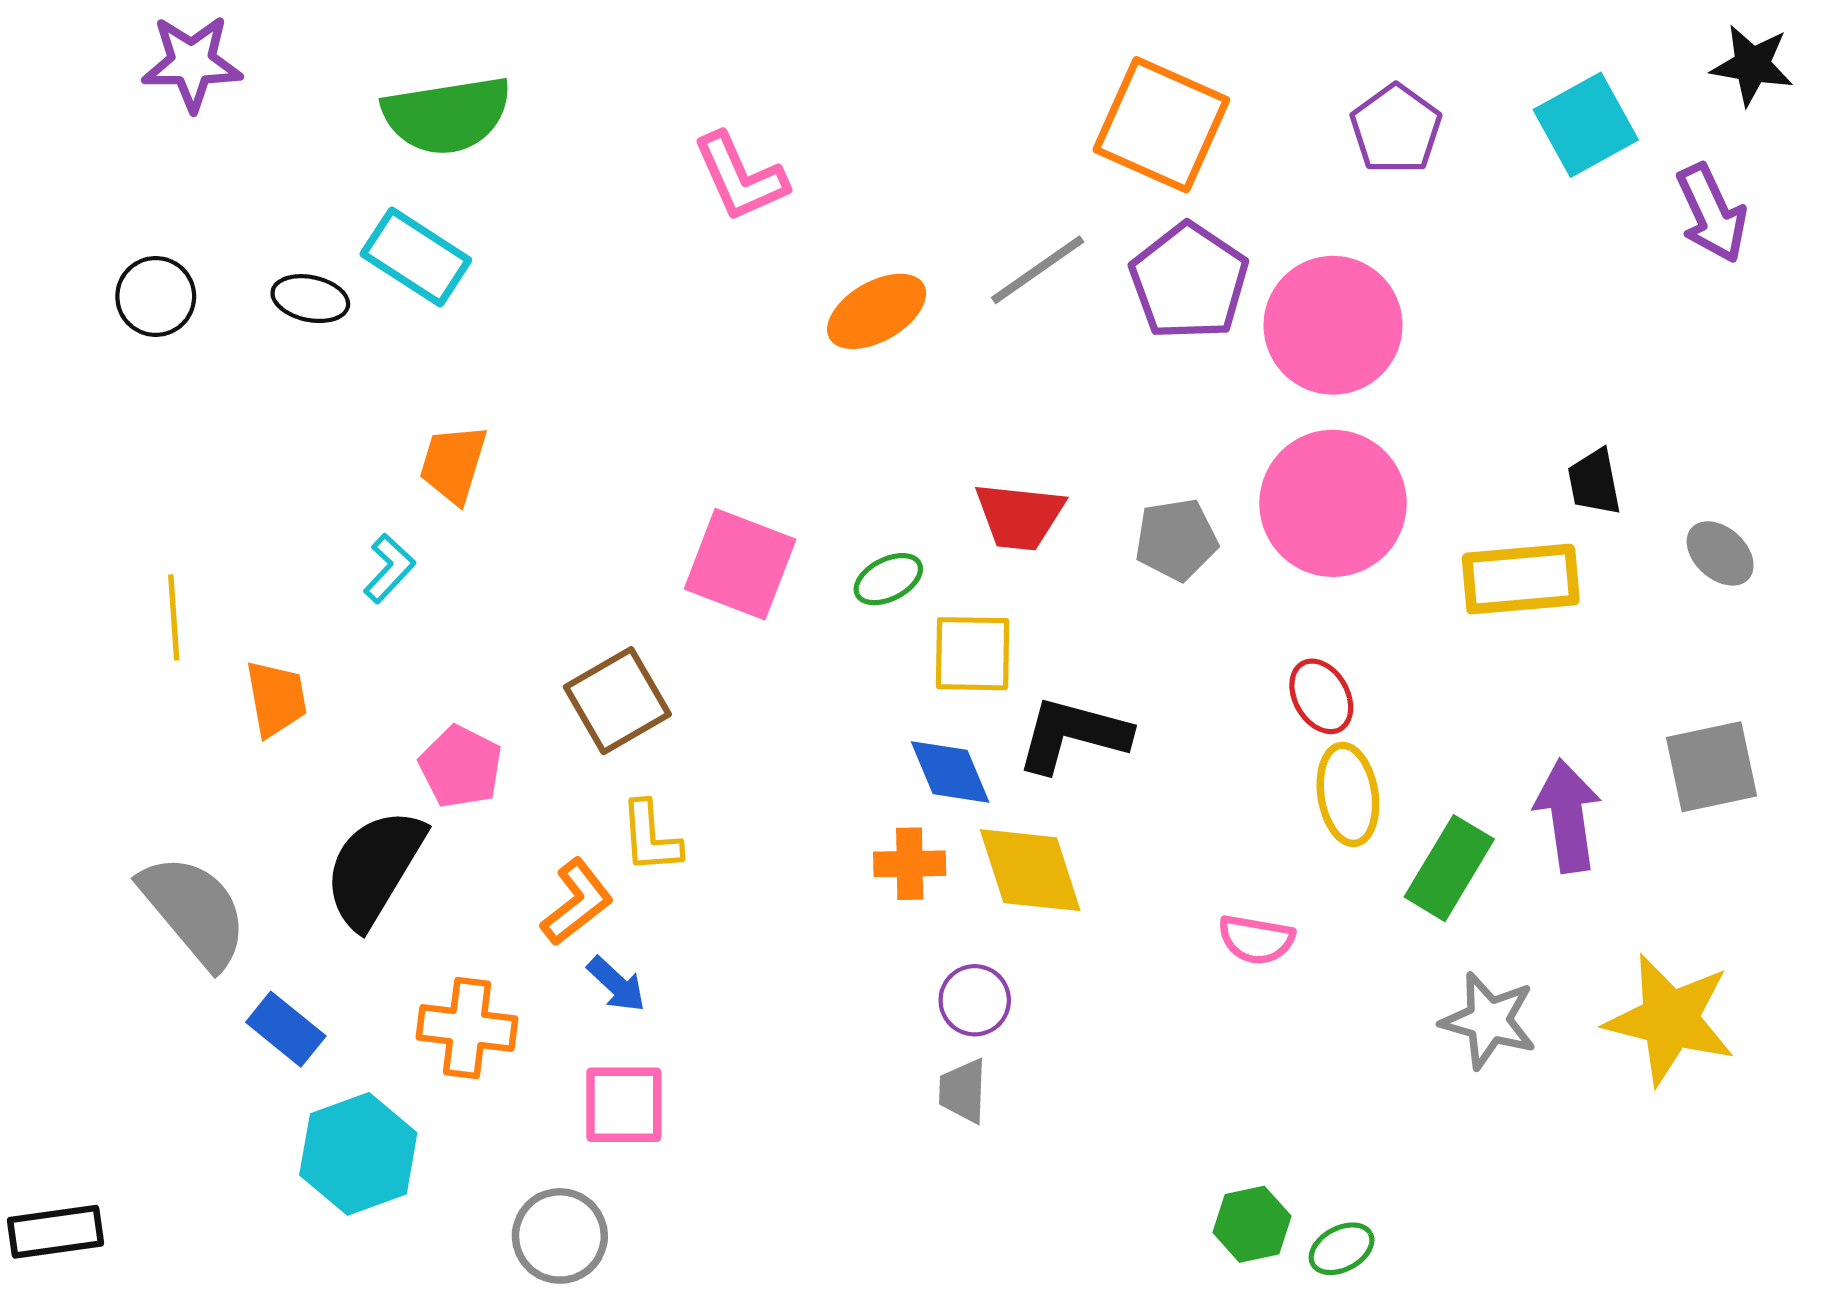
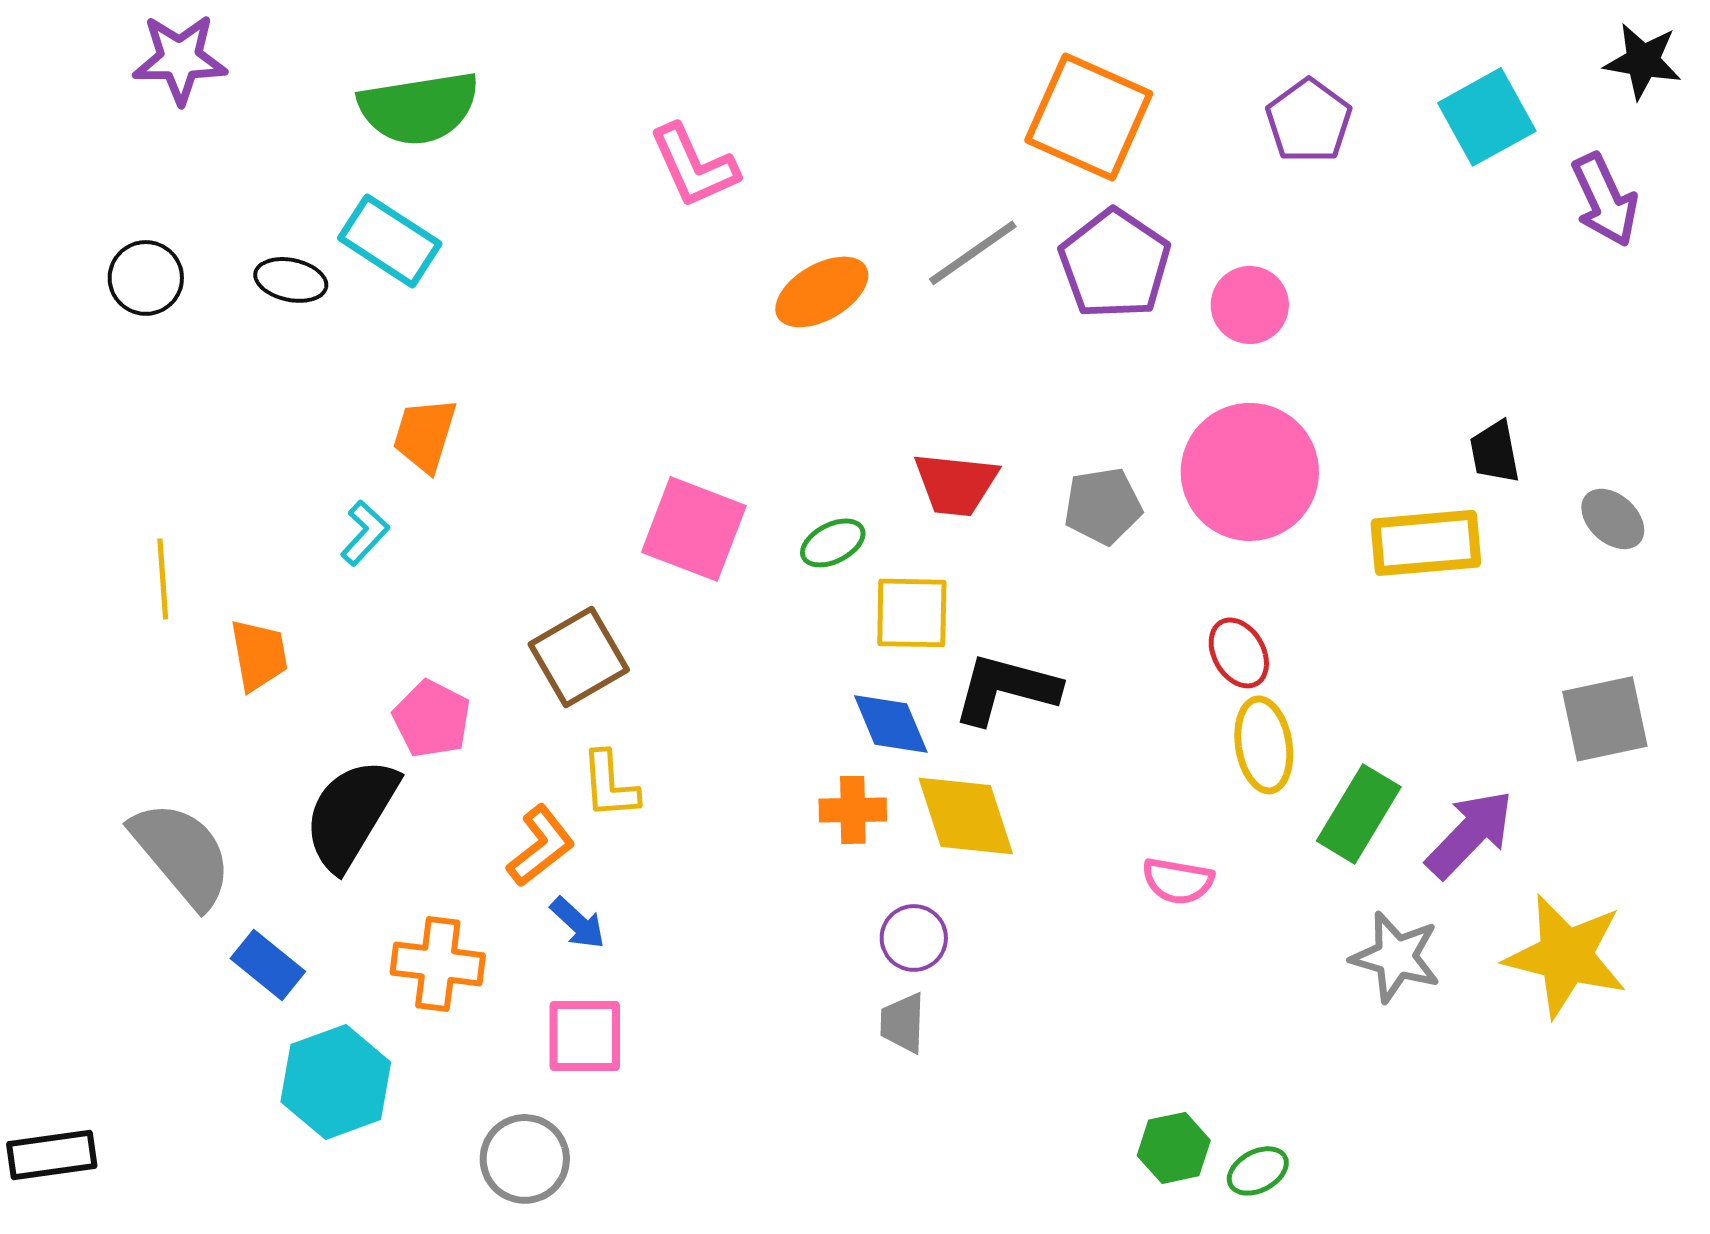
pink circle: (1333, 325) -> (1250, 305), size x0.6
purple arrow: (1568, 816) -> (1470, 834), moved, turned 52

